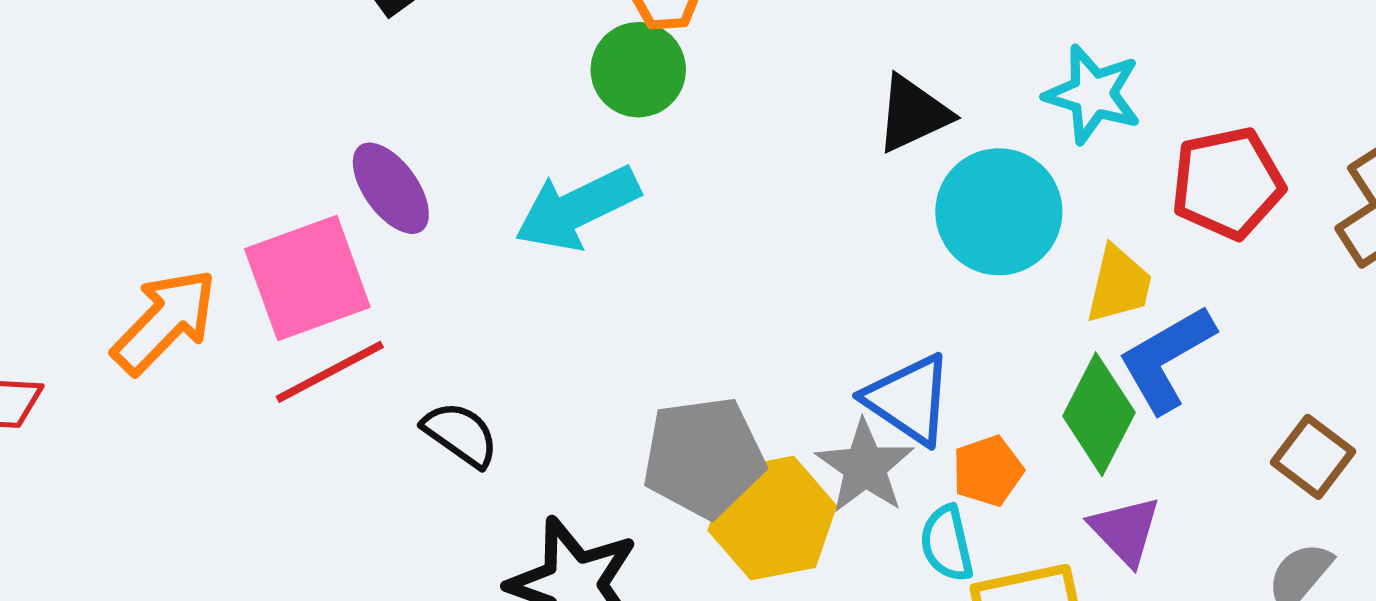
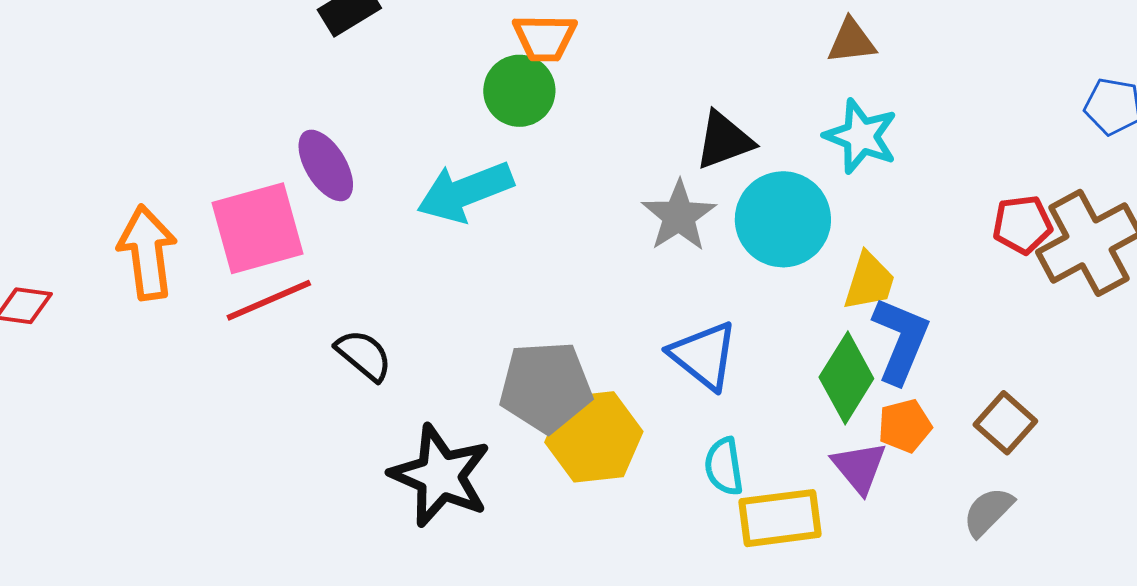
red pentagon: (1228, 183) -> (1022, 225), moved, size x0.7
orange arrow: (165, 321) -> (147, 252), turned -56
blue L-shape: (1166, 359) -> (901, 340), turned 138
gray star: (865, 467) -> (679, 216), moved
orange pentagon: (988, 471) -> (905, 426), moved

